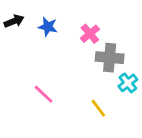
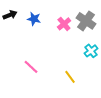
gray cross: (110, 58) -> (86, 21), moved, turned 30
cyan cross: (128, 83) -> (91, 51), moved

